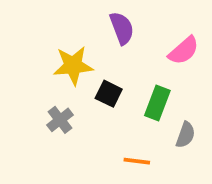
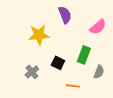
black square: (109, 94) -> (58, 63), moved
gray cross: (60, 120) -> (32, 72), moved

